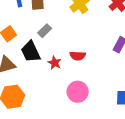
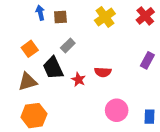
pink circle: (78, 92) -> (117, 110), moved

